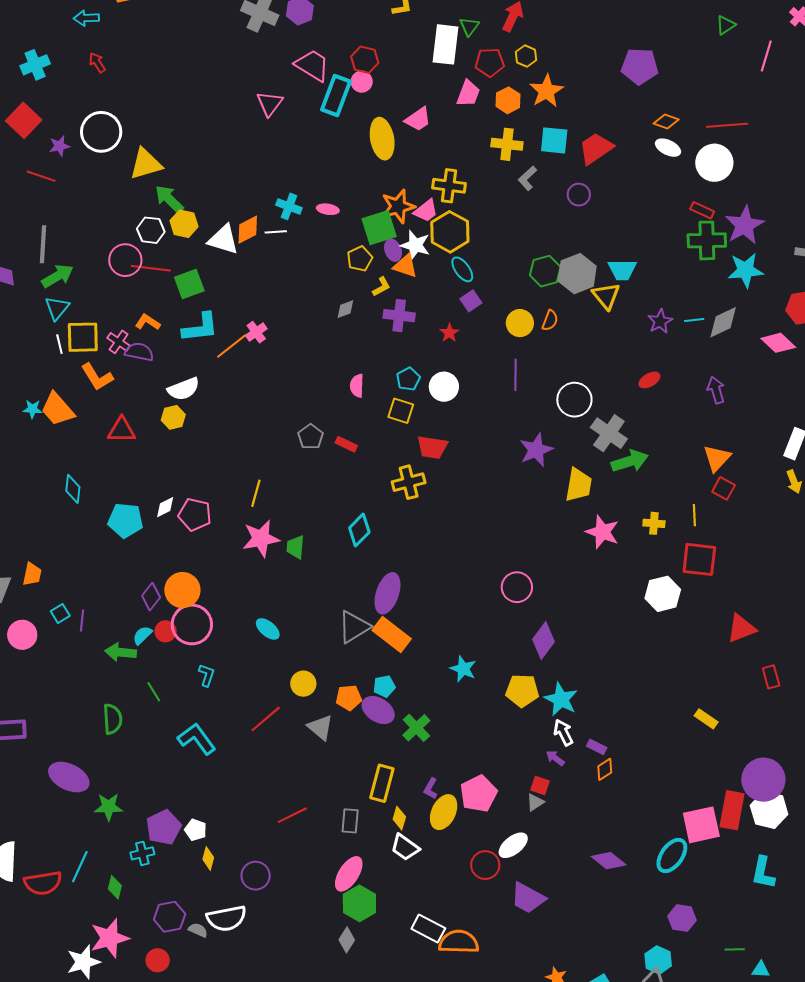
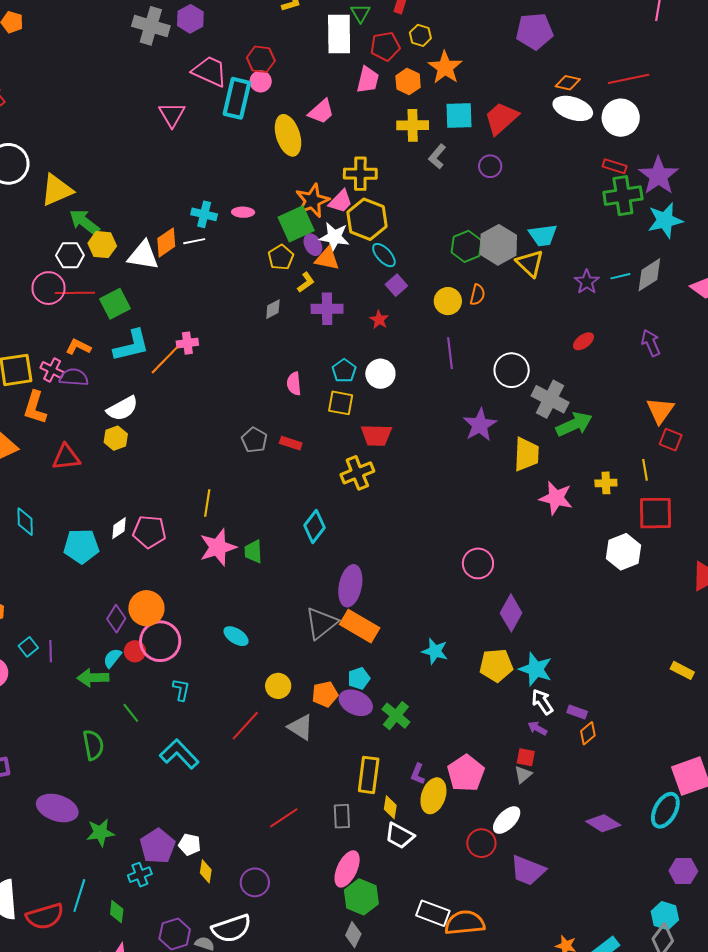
white ellipse: (668, 148) -> (573, 108), size x1.5
pink cross: (256, 332) -> (187, 343), turned 35
orange L-shape: (97, 377) -> (35, 407), turned 56

